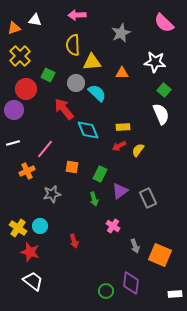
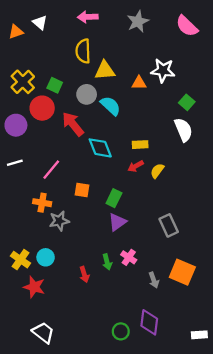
white triangle: (35, 20) -> (40, 23), turned 32
gray star: (121, 33) -> (138, 21), moved
yellow cross: (20, 56) -> (23, 82), moved
white star: (155, 62) -> (163, 70), moved
red circle: (26, 89) -> (42, 108), moved
orange cross: (27, 171) -> (42, 203), moved, turned 35
purple triangle: (120, 191) -> (117, 222), moved
green arrow: (94, 199) -> (107, 262), moved
orange square: (160, 255) -> (182, 272), moved
white trapezoid: (33, 281) -> (43, 333), moved

